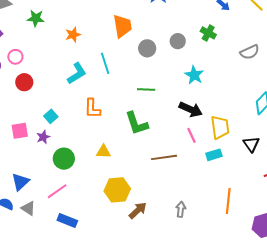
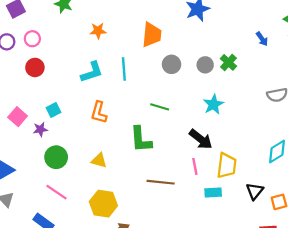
green cross: (208, 33) -> (228, 62), moved
pink square: (20, 131) -> (18, 117), turned 36
pink line: (57, 191) -> (56, 192), moved, turned 55

